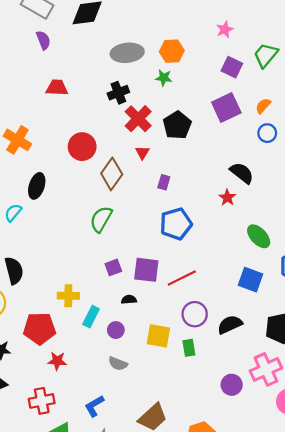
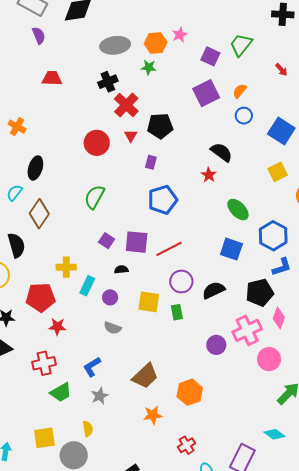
pink star: (225, 30) -> (180, 35), moved
black pentagon: (177, 125) -> (160, 126), moved, turned 30
orange cross: (17, 140) -> (17, 127), size x0.7
red circle: (82, 147) -> (97, 143), moved
brown diamond: (112, 174) -> (39, 214), moved
purple square: (113, 267) -> (107, 241), turned -35

